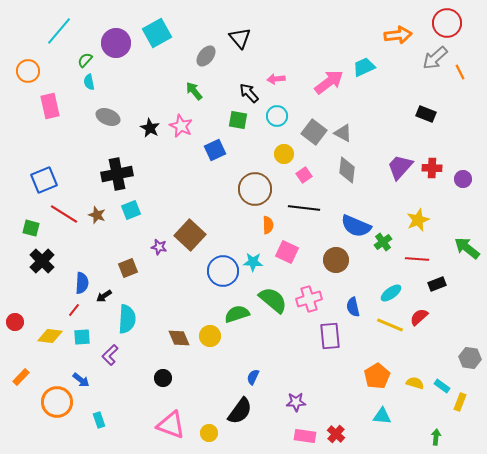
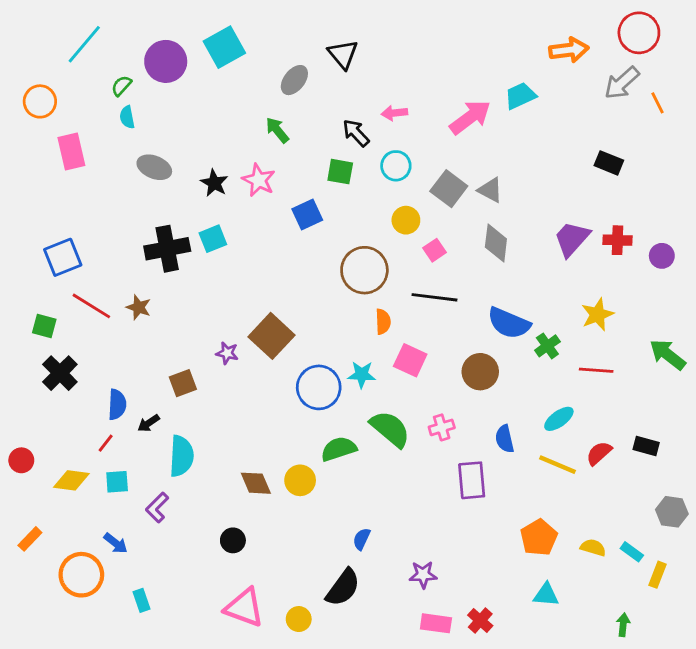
cyan square: (131, 210) -> (213, 239), moved
black rectangle: (437, 284) -> (646, 446), moved, turned 36
pink cross: (309, 299) -> (442, 427), size x0.7

